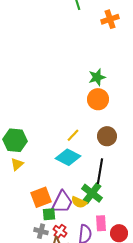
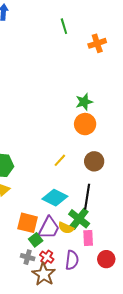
cyan diamond: (68, 157) -> (55, 198), moved
orange square: (41, 197) -> (28, 223), turned 35
green square: (49, 214) -> (36, 240), turned -32
pink rectangle: (101, 223) -> (88, 238), moved

